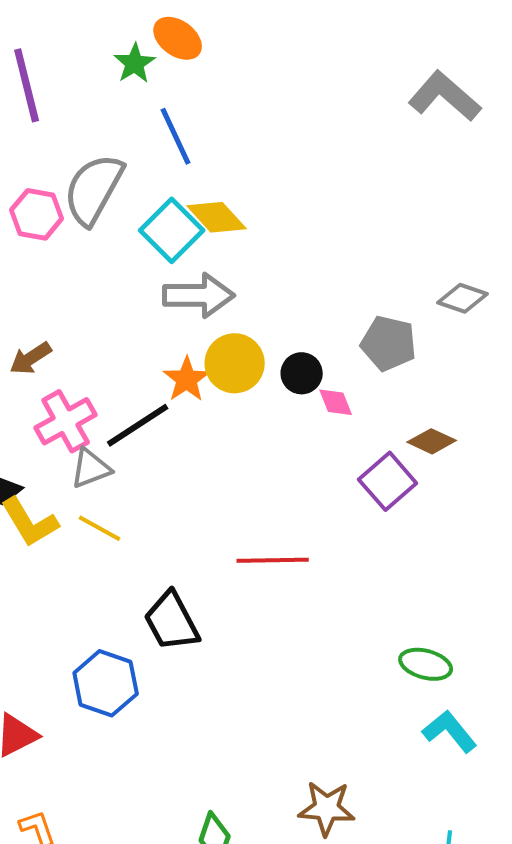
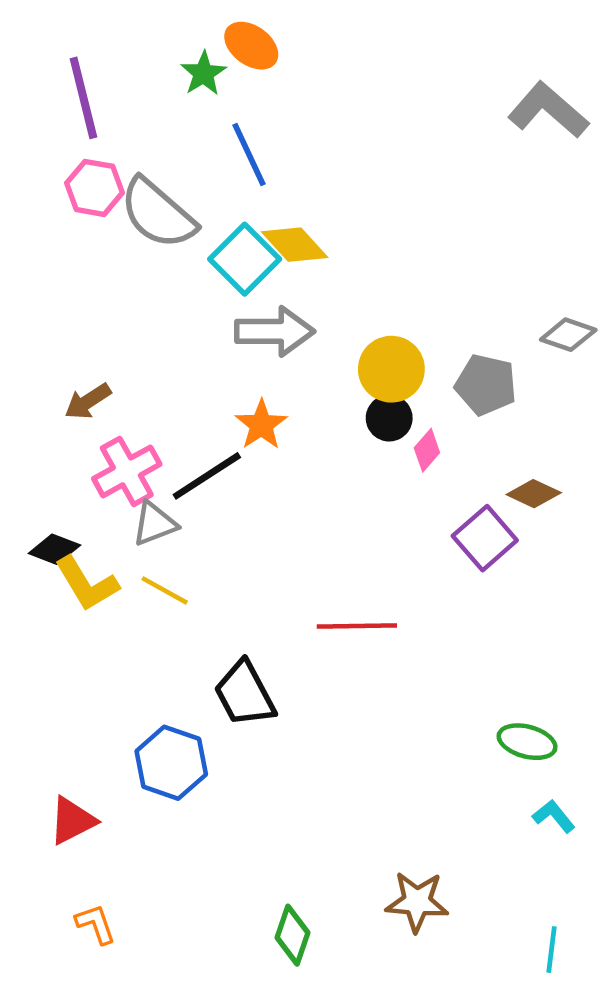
gray semicircle: (94, 189) -> (158, 213), turned -78
pink hexagon: (37, 214) -> (95, 188), moved
yellow circle: (235, 363) -> (391, 369), moved
pink diamond: (336, 402) -> (427, 450), turned 63
cyan L-shape: (450, 731) -> (554, 816), size x0.7

